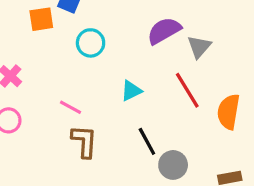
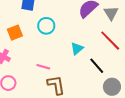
orange square: (41, 19) -> (15, 33), moved
black line: (147, 141) -> (97, 66), moved

